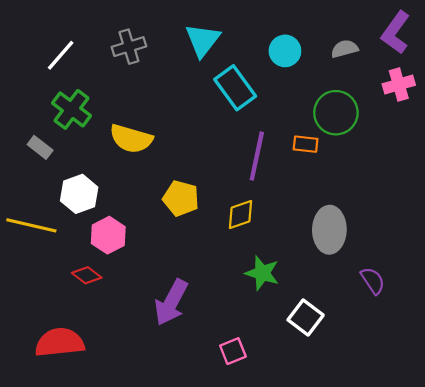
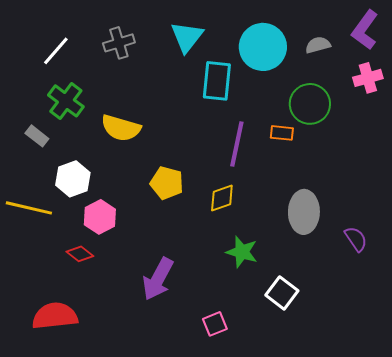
cyan circle: (285, 51) -> (263, 47), size x1.6
cyan rectangle: (235, 88) -> (217, 81), turned 42
purple semicircle: (373, 281) -> (356, 239), moved

